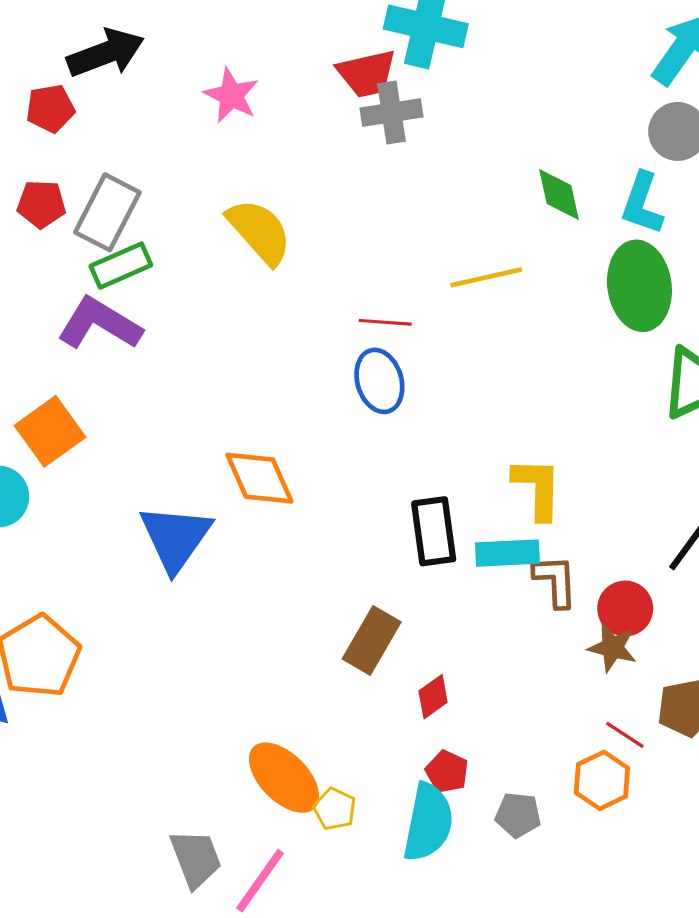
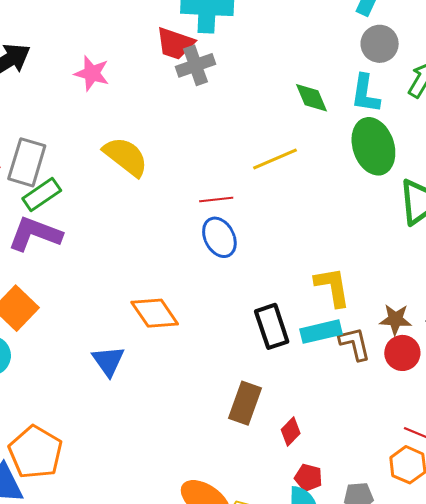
red trapezoid: (367, 73) -> (175, 44), turned 42
blue triangle: (175, 538) -> (108, 361), size x0.7
brown star: (613, 647) -> (395, 319), moved

